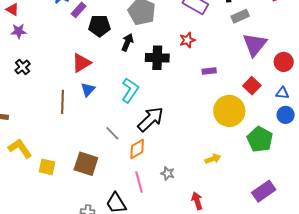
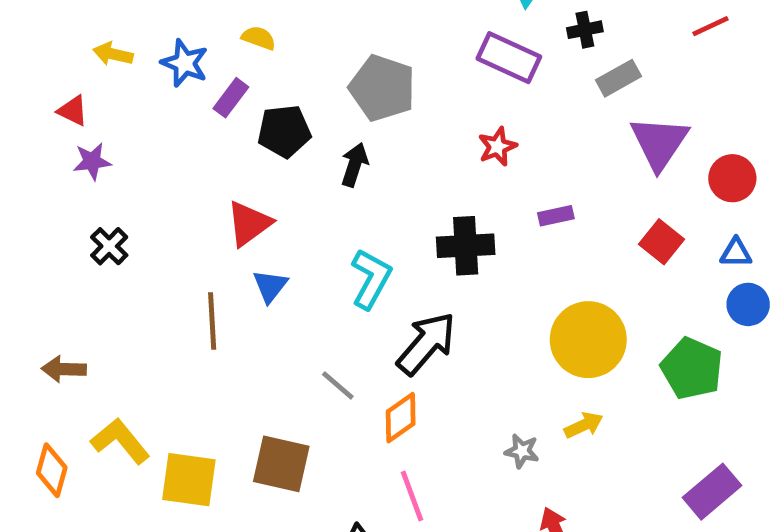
black cross: (157, 58) -> (466, 246), moved
yellow circle: (229, 111) -> (588, 340), moved
yellow square: (47, 167) -> (189, 480), size x1.4
gray star: (168, 173) -> (522, 451), moved

